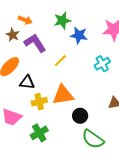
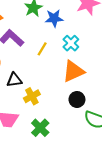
cyan cross: (102, 64) -> (71, 43), moved
orange triangle: (63, 95) -> (73, 71), moved

